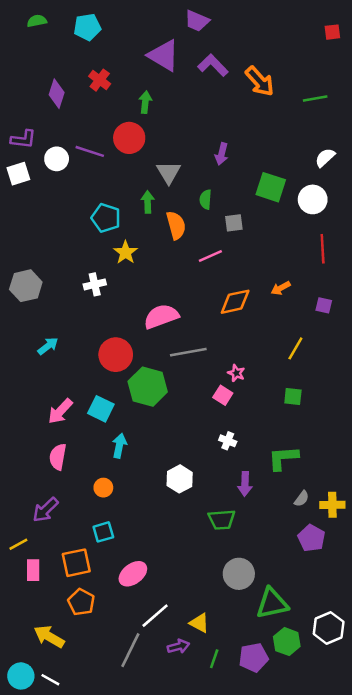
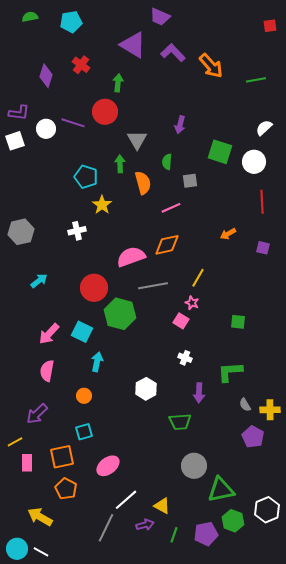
orange diamond: (235, 302) -> (167, 245), moved
yellow line: (295, 348) -> (198, 278), moved
gray semicircle: (302, 499) -> (245, 405), turned 112

